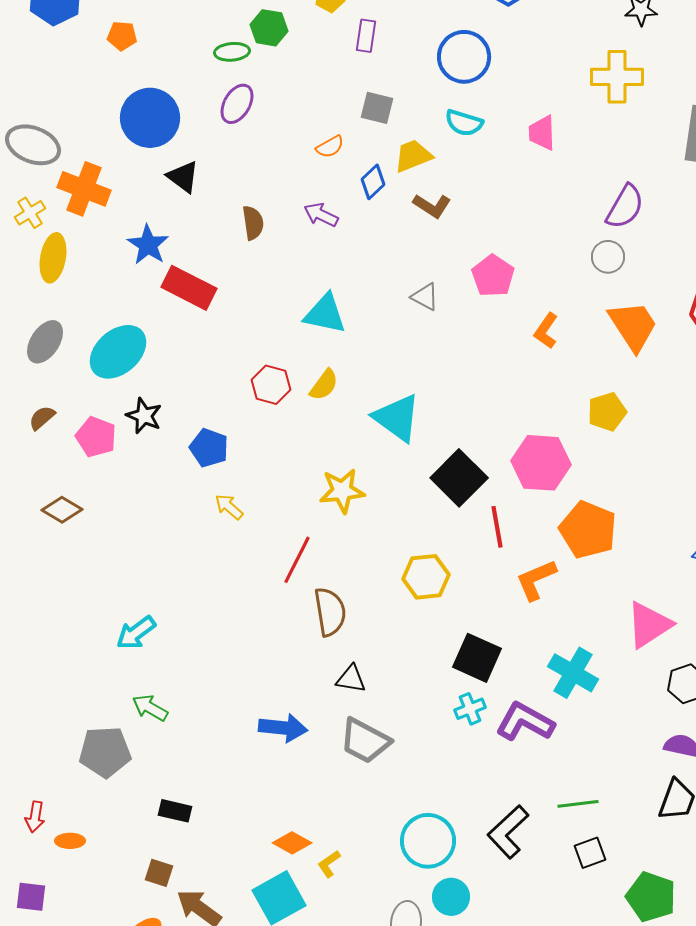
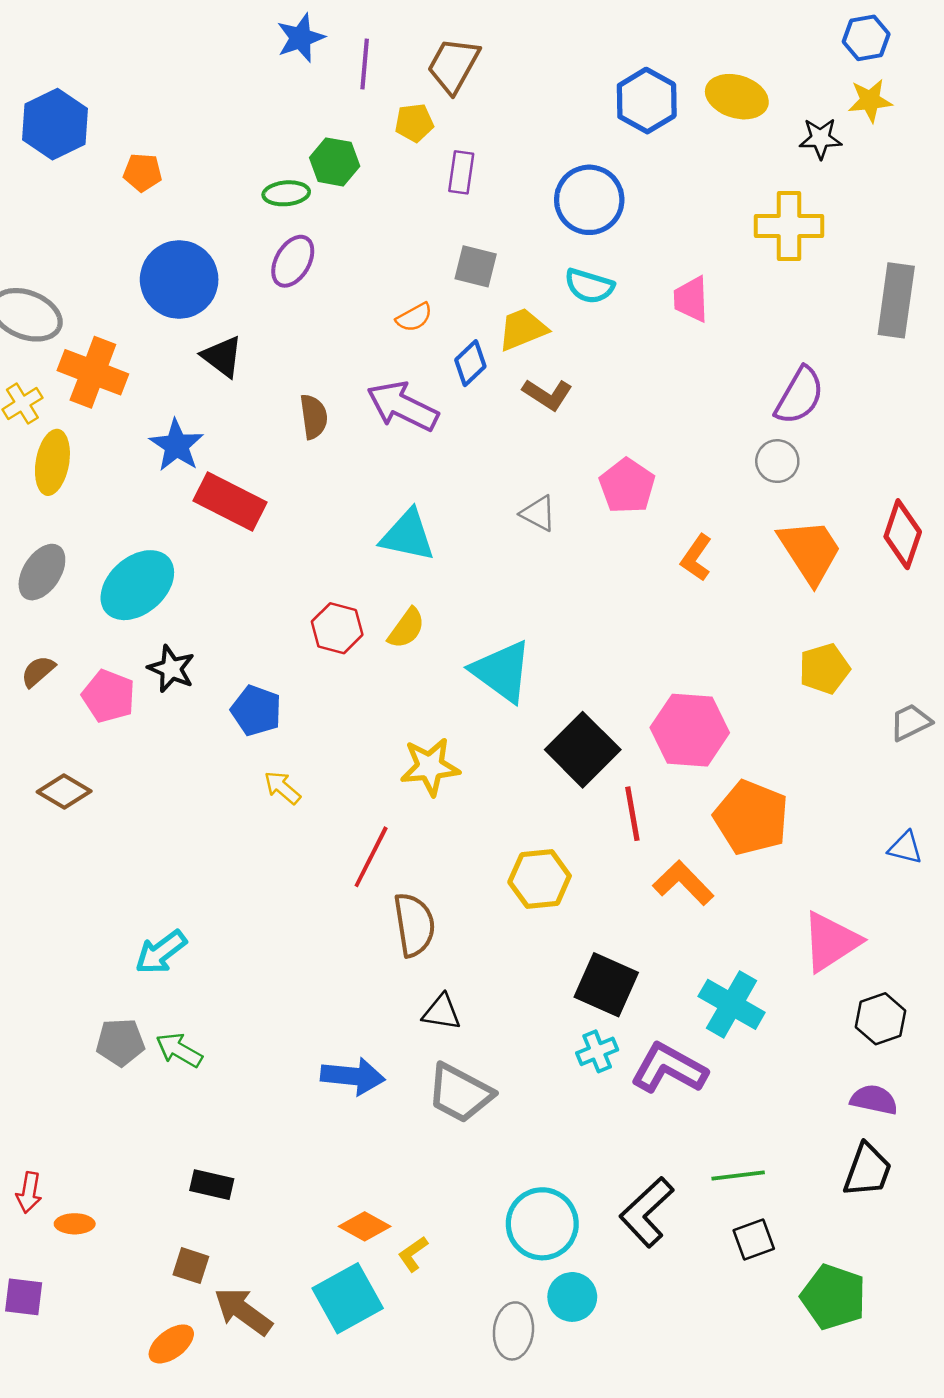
purple arrow: (321, 215) -> (402, 406), size x1.6
yellow pentagon: (607, 412) -> (824, 669), moved
orange L-shape: (536, 580) -> (683, 883), turned 69
gray pentagon: (105, 752) -> (120, 1042), moved, size x0.7

